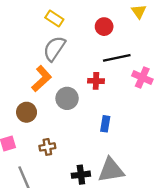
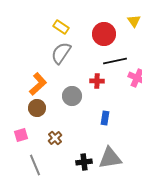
red circle: (104, 27) -> (104, 34), size x1.5
orange L-shape: (42, 79) -> (38, 84), moved
brown cross: (47, 147) -> (55, 138), turned -32

